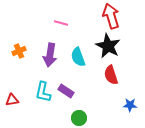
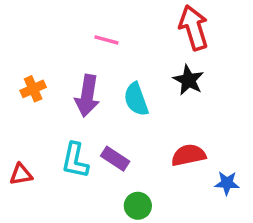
black star: (108, 46) -> (188, 80), size x0.7
red semicircle: (111, 75) -> (188, 155), moved, turned 96

